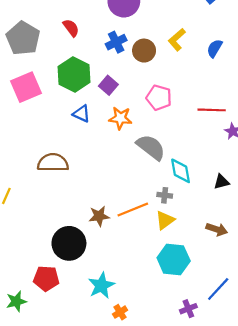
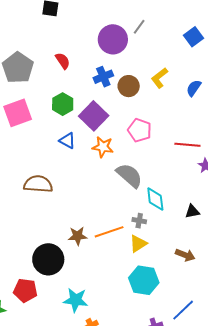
green hexagon: (74, 74) -> (63, 104), size x0.7
purple square: (108, 85) -> (94, 116), size x1.6
cyan star: (101, 285) -> (76, 300), turned 30

